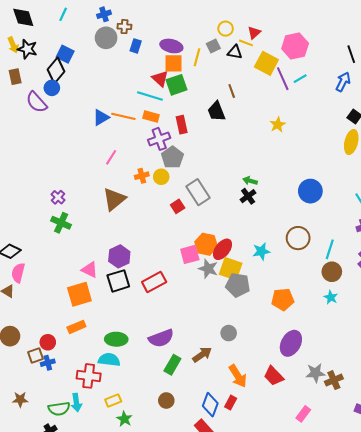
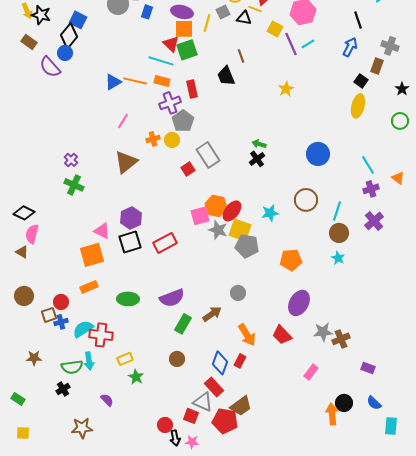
yellow square: (266, 63) -> (275, 29), size x0.7
brown rectangle: (15, 77) -> (29, 42), turned -42
cyan semicircle: (109, 360) -> (83, 329), moved, turned -40

